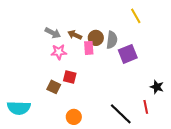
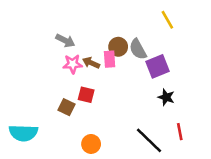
brown arrow: (75, 35) -> (91, 63), moved
gray semicircle: (112, 40) -> (138, 49), turned 144
black star: (157, 87) -> (166, 97), moved

